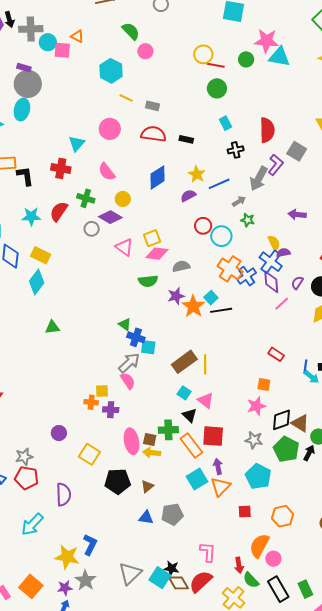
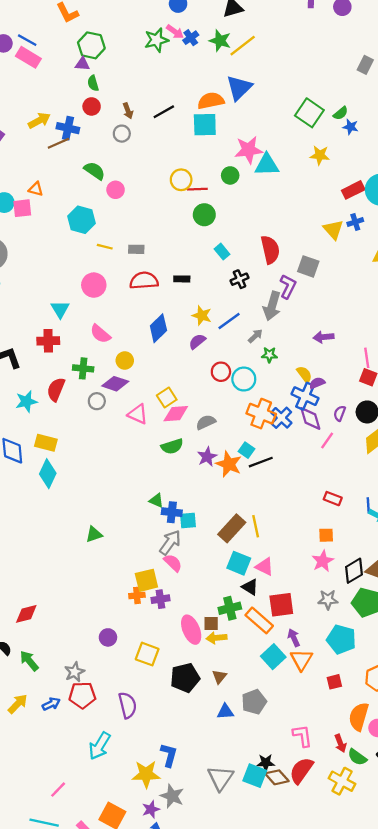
green triangle: (52, 327) -> (94, 534), moved
yellow square: (102, 391) -> (146, 580), size x1.5
cyan square: (184, 393) -> (239, 563), size x1.5

